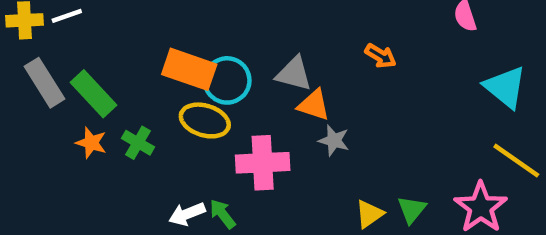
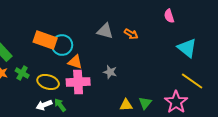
gray triangle: (294, 74) -> (105, 31), moved
orange triangle: (314, 105) -> (75, 62), moved
yellow ellipse: (205, 120) -> (48, 82), moved
yellow triangle: (369, 214) -> (126, 105), turned 32

